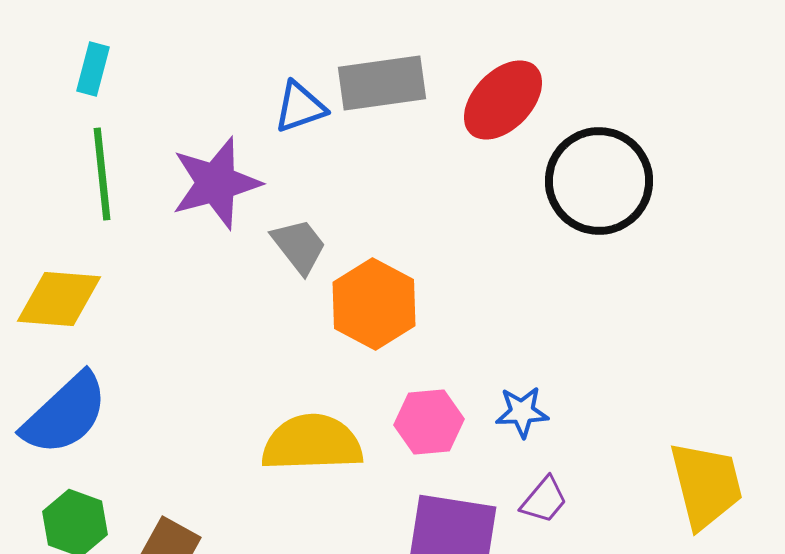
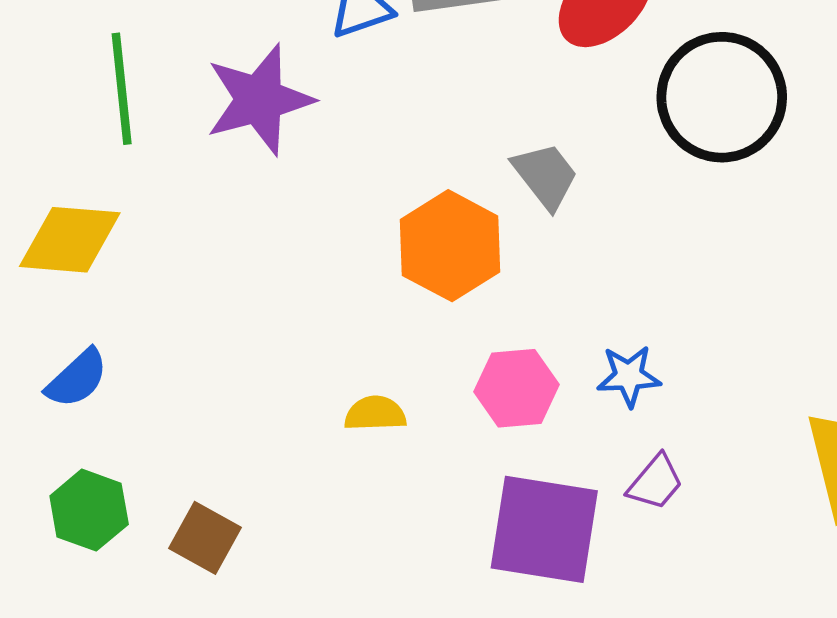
gray trapezoid: (299, 246) -> (545, 176), moved
blue semicircle: (65, 414) -> (77, 379), size x0.6
yellow semicircle: (312, 443) -> (375, 414), size x0.5

